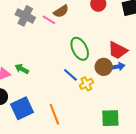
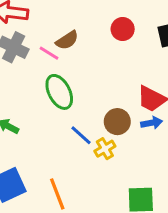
green ellipse: (80, 49) -> (59, 92), moved
brown circle: (104, 67) -> (117, 122), moved

